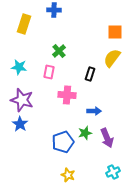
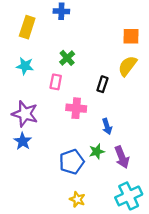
cyan star: (19, 67) -> (25, 66), moved
blue arrow: (94, 111) -> (107, 126), turned 72
cyan cross: (113, 172) -> (129, 196), size x1.6

